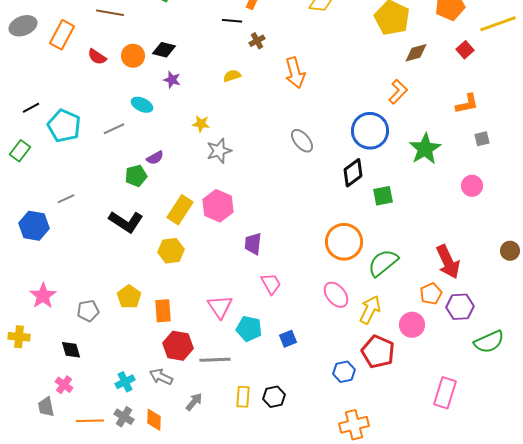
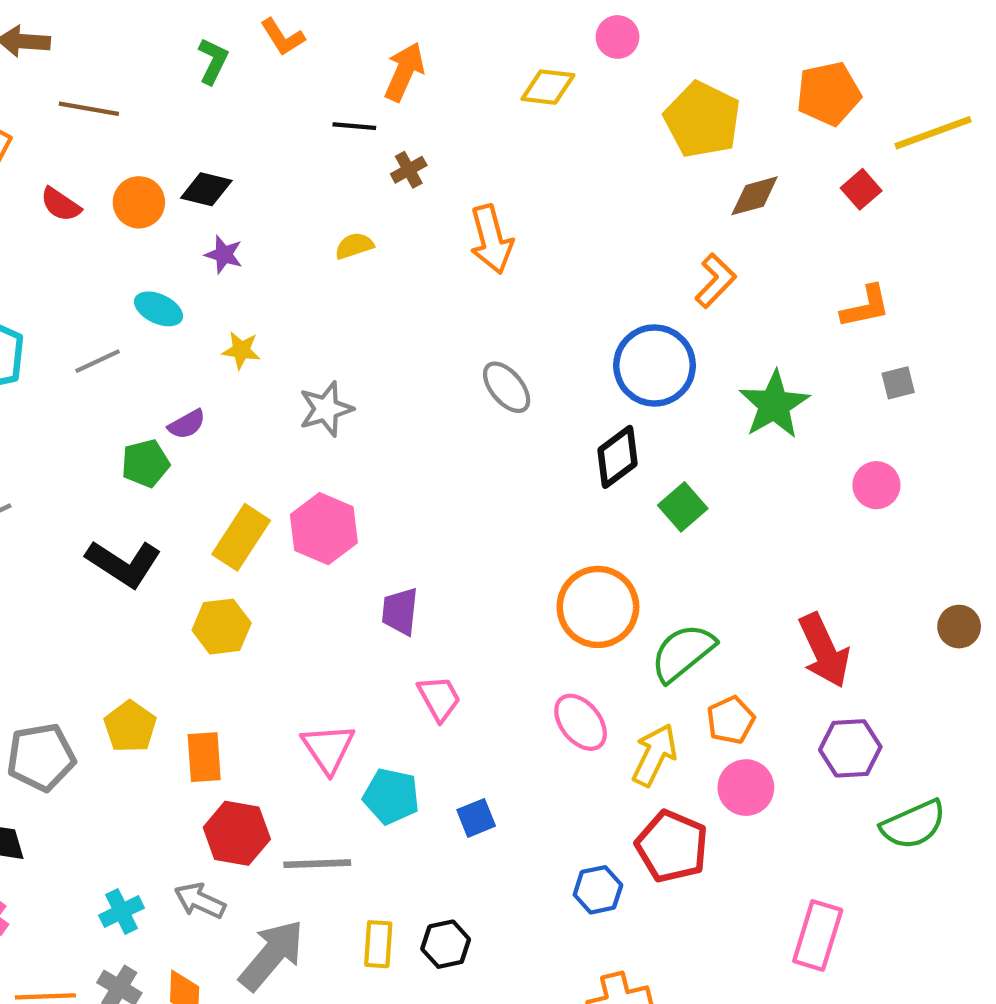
yellow star: (201, 124) -> (241, 350), moved
green square: (383, 196) -> (683, 507), turned -30
orange pentagon: (431, 294) -> (731, 720), moved
gray pentagon: (88, 311) -> (41, 757), size x1.4
gray arrow: (194, 402) -> (272, 955), size x1.8

